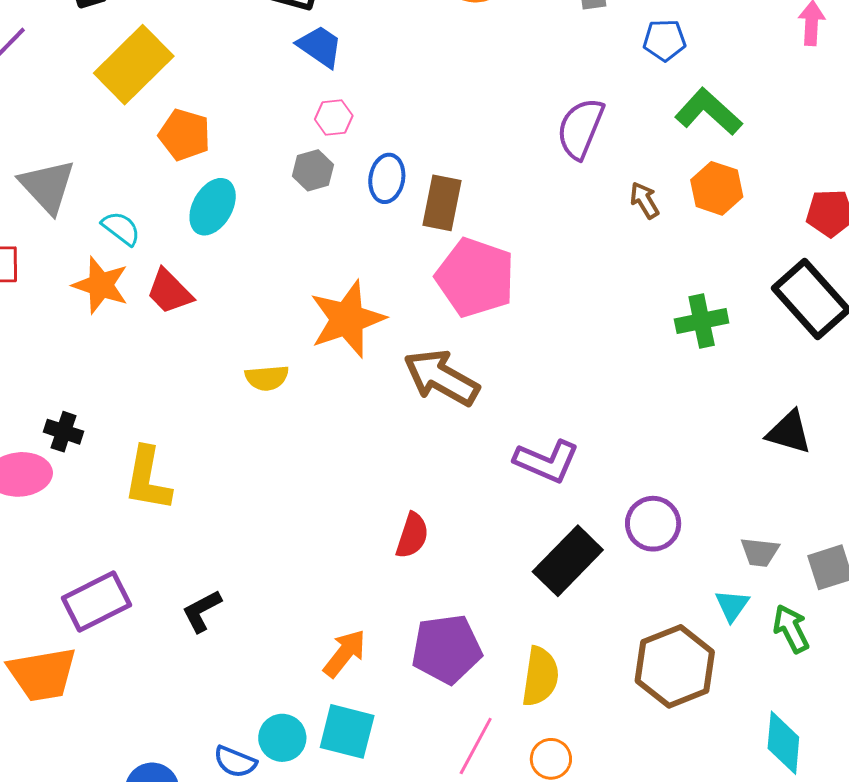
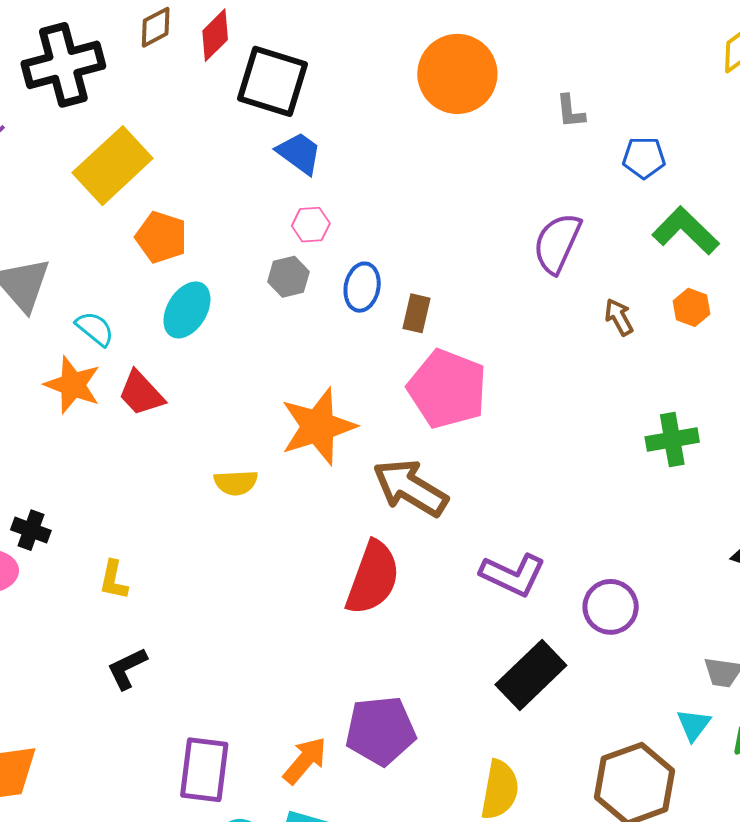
orange hexagon: (717, 188) -> (692, 307), size x0.7
brown rectangle: (442, 203) -> (416, 313), size x0.7
yellow L-shape: (148, 479) -> (114, 580), size x0.6
purple circle: (653, 524) -> (611, 607), moved
red semicircle: (412, 535) -> (373, 578), moved, size x1.6
purple rectangle: (97, 602) -> (204, 770), moved, turned -58
black L-shape: (202, 611) -> (127, 668), moved
purple pentagon: (447, 649) -> (381, 731), moved

